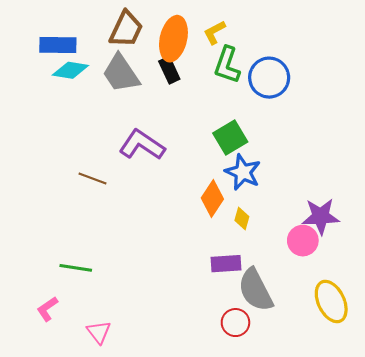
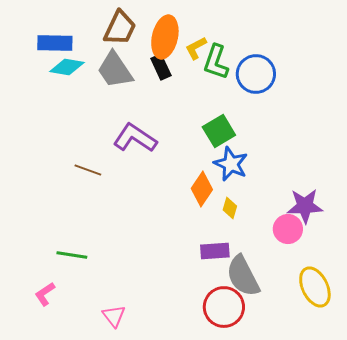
yellow L-shape: (214, 32) -> (196, 48), moved
red circle: (235, 323) -> (224, 307), size x1.5
pink triangle: (99, 332) -> (114, 316), moved

